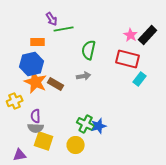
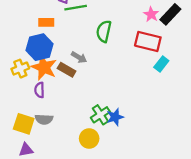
gray arrow: (84, 76) -> (79, 57), moved, turned 40
yellow cross: (15, 101) -> (20, 69), moved
purple semicircle: (36, 116) -> (39, 90), moved
green cross: (86, 124) -> (100, 115), turned 30
yellow square: (44, 141) -> (24, 124), moved

